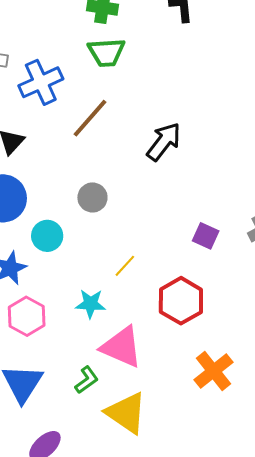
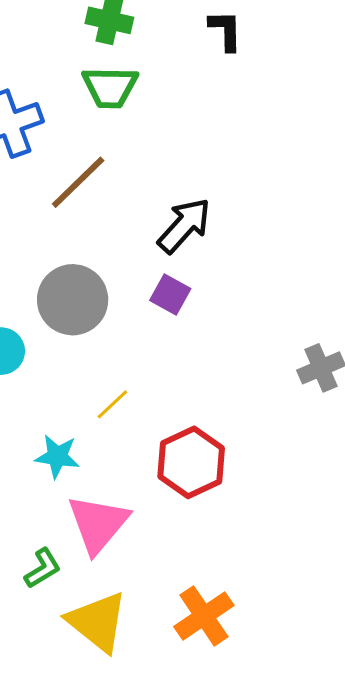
gray circle: (92, 197) -> (73, 300), size x1.6
purple square: (206, 236) -> (170, 294), moved
pink triangle: (122, 347) -> (98, 524), turned 42
orange cross: (214, 371) -> (204, 616), moved

